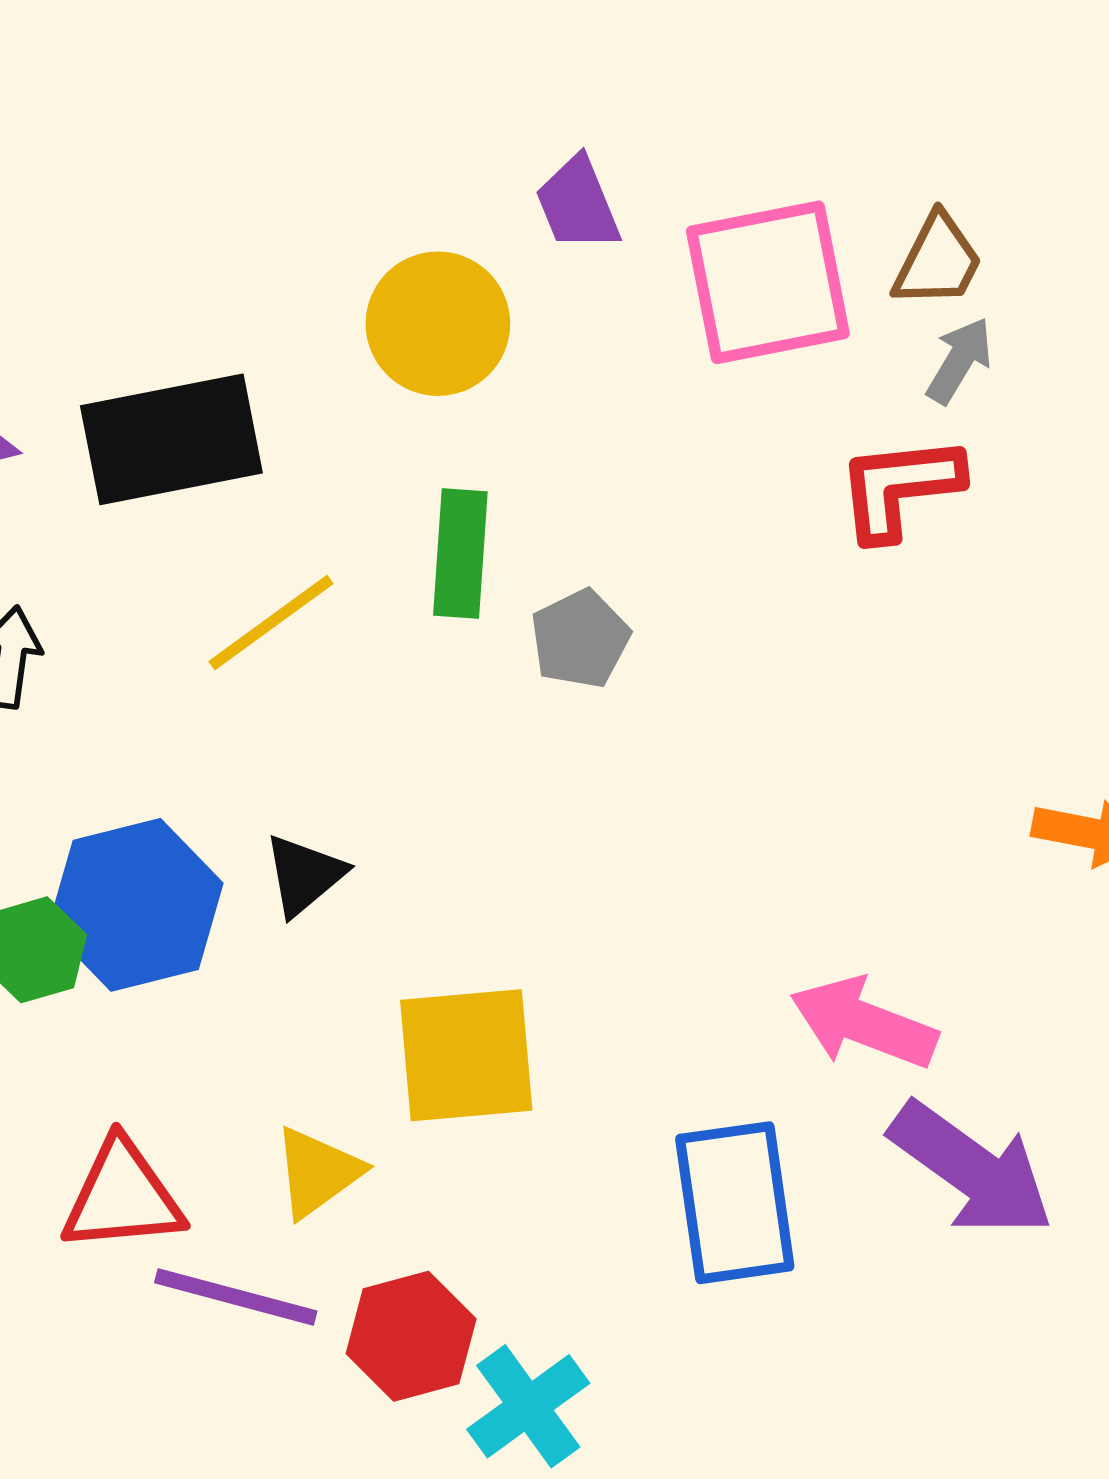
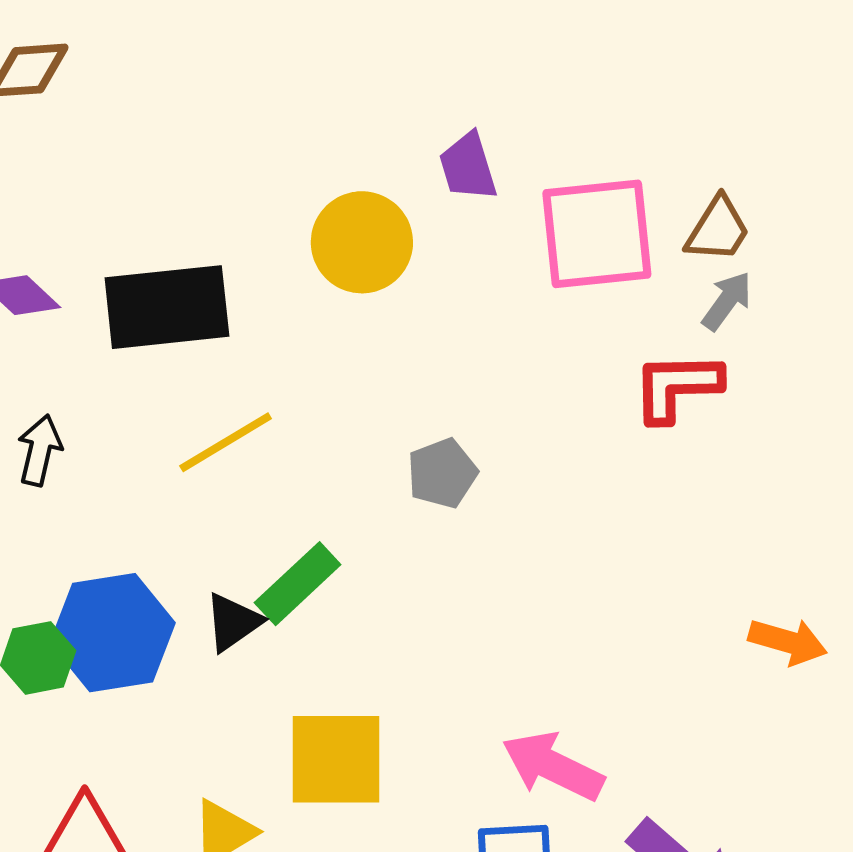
green rectangle: (460, 554) -> (298, 584), moved, turned 38
pink arrow: (864, 1023) -> (553, 766), moved

